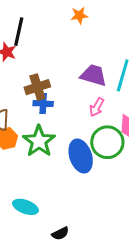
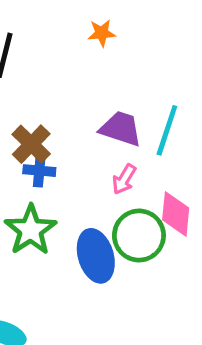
brown cross: (37, 87) -> (31, 144), turned -30

